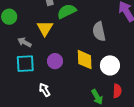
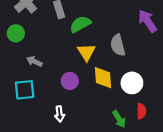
yellow triangle: (45, 28) -> (86, 52), moved
cyan square: (25, 64) -> (25, 90), moved
white arrow: (45, 90) -> (60, 114), turned -152

